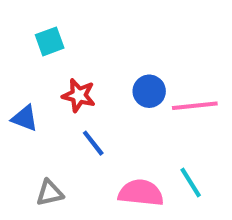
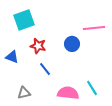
cyan square: (50, 41) -> (24, 20), size x1.5
pink line: (195, 106) -> (94, 28), moved

